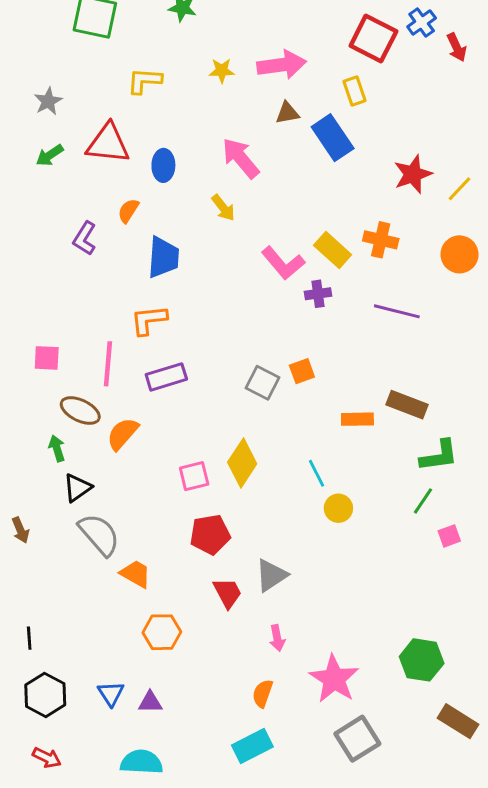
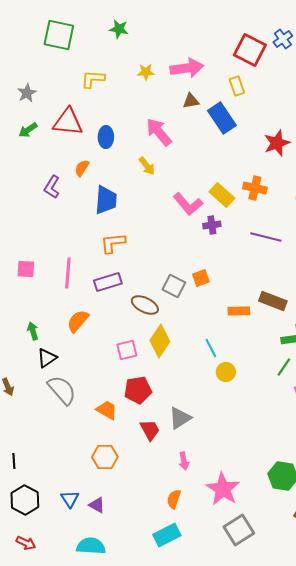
orange L-shape: (149, 320) -> (113, 243), moved
brown ellipse: (80, 410) -> (145, 305), moved
orange trapezoid: (136, 574) -> (107, 410), moved
purple triangle: (150, 702) -> (97, 505), turned 30

